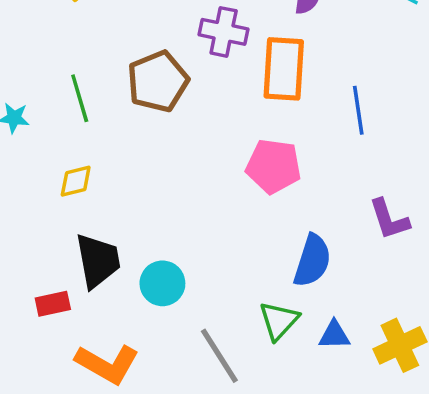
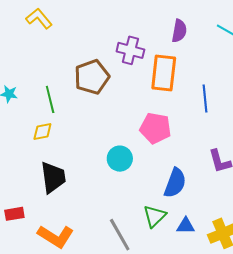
green line: (80, 98) -> (50, 99), moved
cyan circle: (162, 283) -> (120, 159), moved
red rectangle: (53, 304) -> (14, 214), moved

